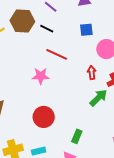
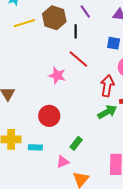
black line: (47, 29) -> (76, 31), turned 48
red arrow: (92, 72) -> (107, 86), size x1.5

